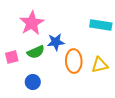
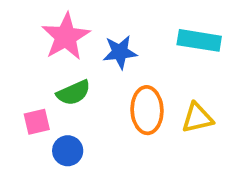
blue star: (56, 42) -> (120, 52), moved
pink square: (12, 57) -> (37, 122), moved

